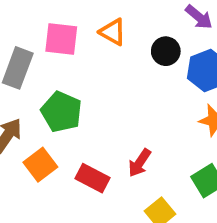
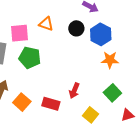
green pentagon: (61, 112) -> (30, 58), moved

